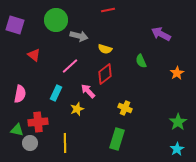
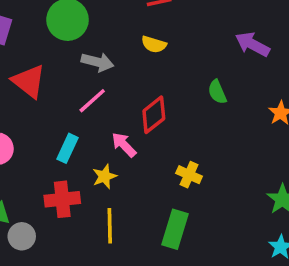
gray arrow: (79, 36) -> (97, 62), moved
yellow semicircle: (105, 49) -> (154, 44), moved
red triangle: (34, 55) -> (29, 81), size x1.5
red cross: (38, 122) -> (62, 199), moved
yellow line: (65, 143) -> (110, 226), moved

